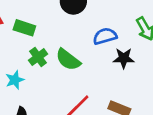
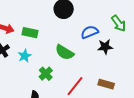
green cross: (38, 57) -> (46, 74), moved
cyan star: (15, 80) -> (25, 56), moved

